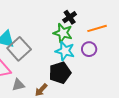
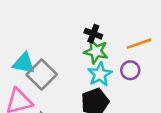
black cross: (70, 17) -> (93, 34), moved, turned -32
cyan star: (65, 51) -> (100, 74), turned 30

